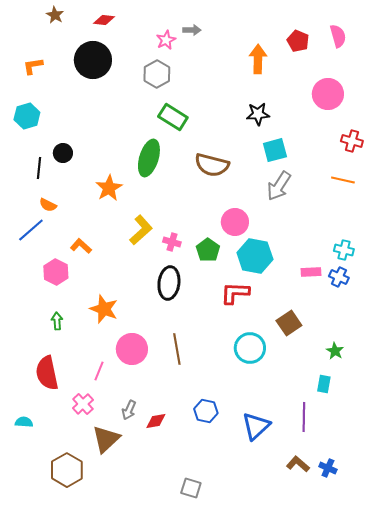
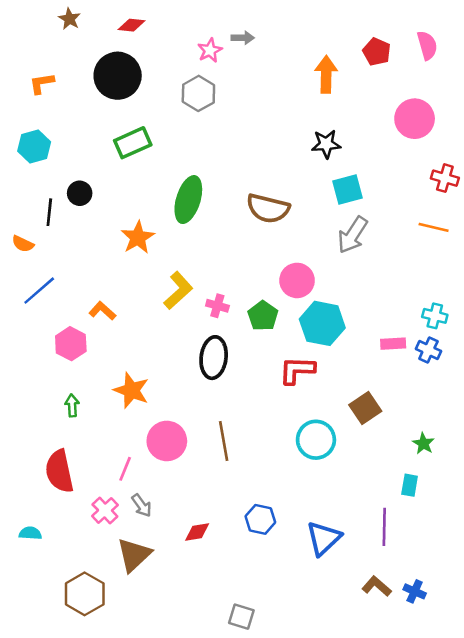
green rectangle: (173, 117) -> (133, 143), moved, turned -56
orange semicircle: (48, 205) -> (23, 244), moved
gray arrow: (129, 410) -> (142, 505), moved, turned -60

